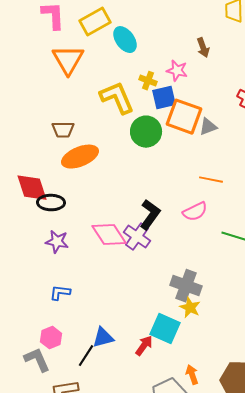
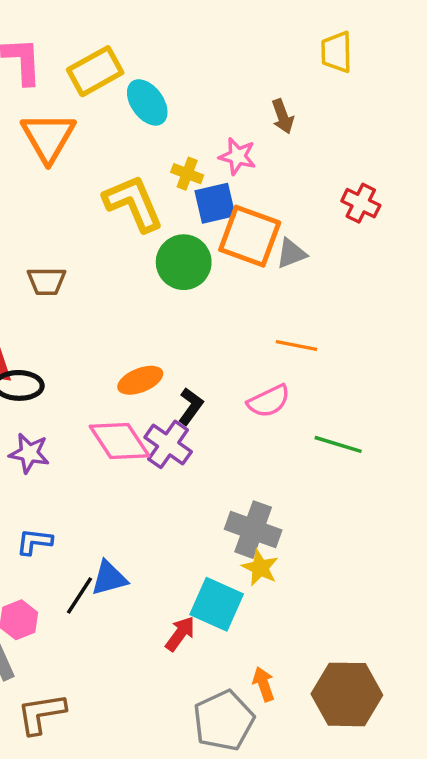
brown trapezoid: (63, 130) -> (47, 281), moved
orange ellipse: (80, 157) -> (140, 380), moved, size x0.7
black L-shape: (150, 215) -> (191, 406), size x0.7
blue triangle: (103, 338) -> (109, 578), moved
black line: (86, 356) -> (80, 596), moved

